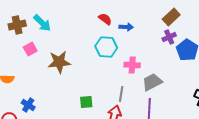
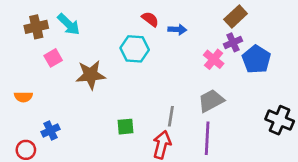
cyan hexagon: (106, 47) -> (135, 49), moved
pink cross: (132, 65) -> (214, 59), moved, turned 35
blue cross: (28, 105) -> (50, 130), turned 32

